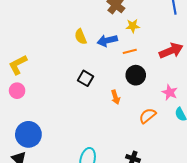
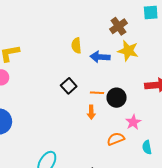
yellow star: (133, 26) -> (128, 51), size x1.5
orange line: (130, 51) -> (97, 93), moved
pink star: (170, 92) -> (133, 122), moved

